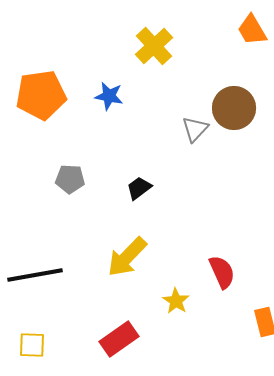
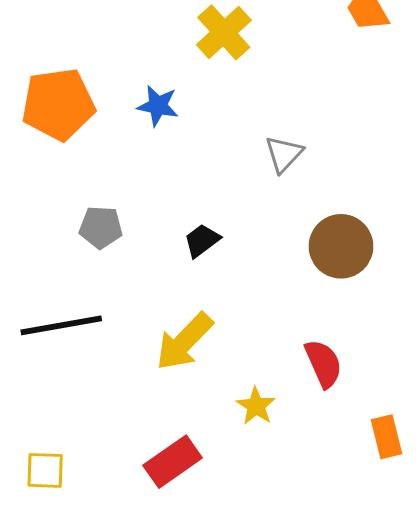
brown circle: (234, 108) -> (341, 246), moved
black line: (35, 275) -> (61, 325), moved

